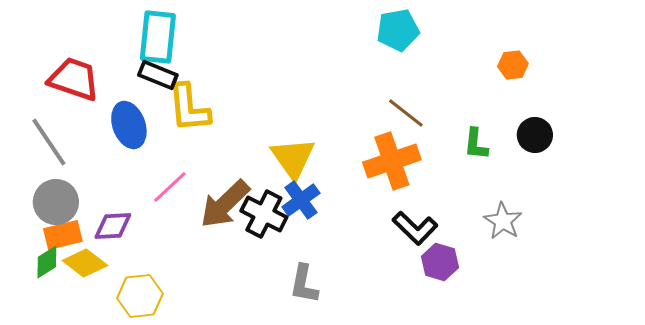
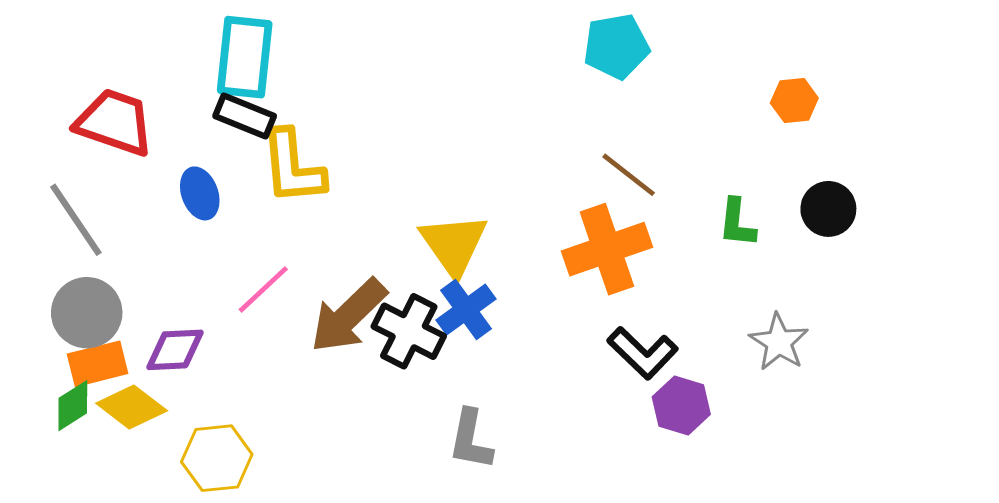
blue ellipse: (129, 125) -> (200, 193), size x0.7

